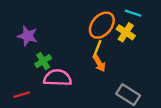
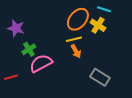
yellow line: (97, 49) -> (74, 39), turned 56
pink semicircle: (57, 78) -> (41, 63), turned -30

